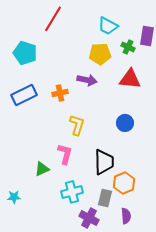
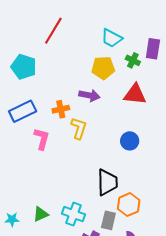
yellow L-shape: (77, 125) -> (79, 128), moved
pink L-shape: (65, 154) -> (42, 139), moved
green triangle: (42, 169) -> (41, 214), moved
cyan cross: (72, 192) -> (73, 214), turned 35

